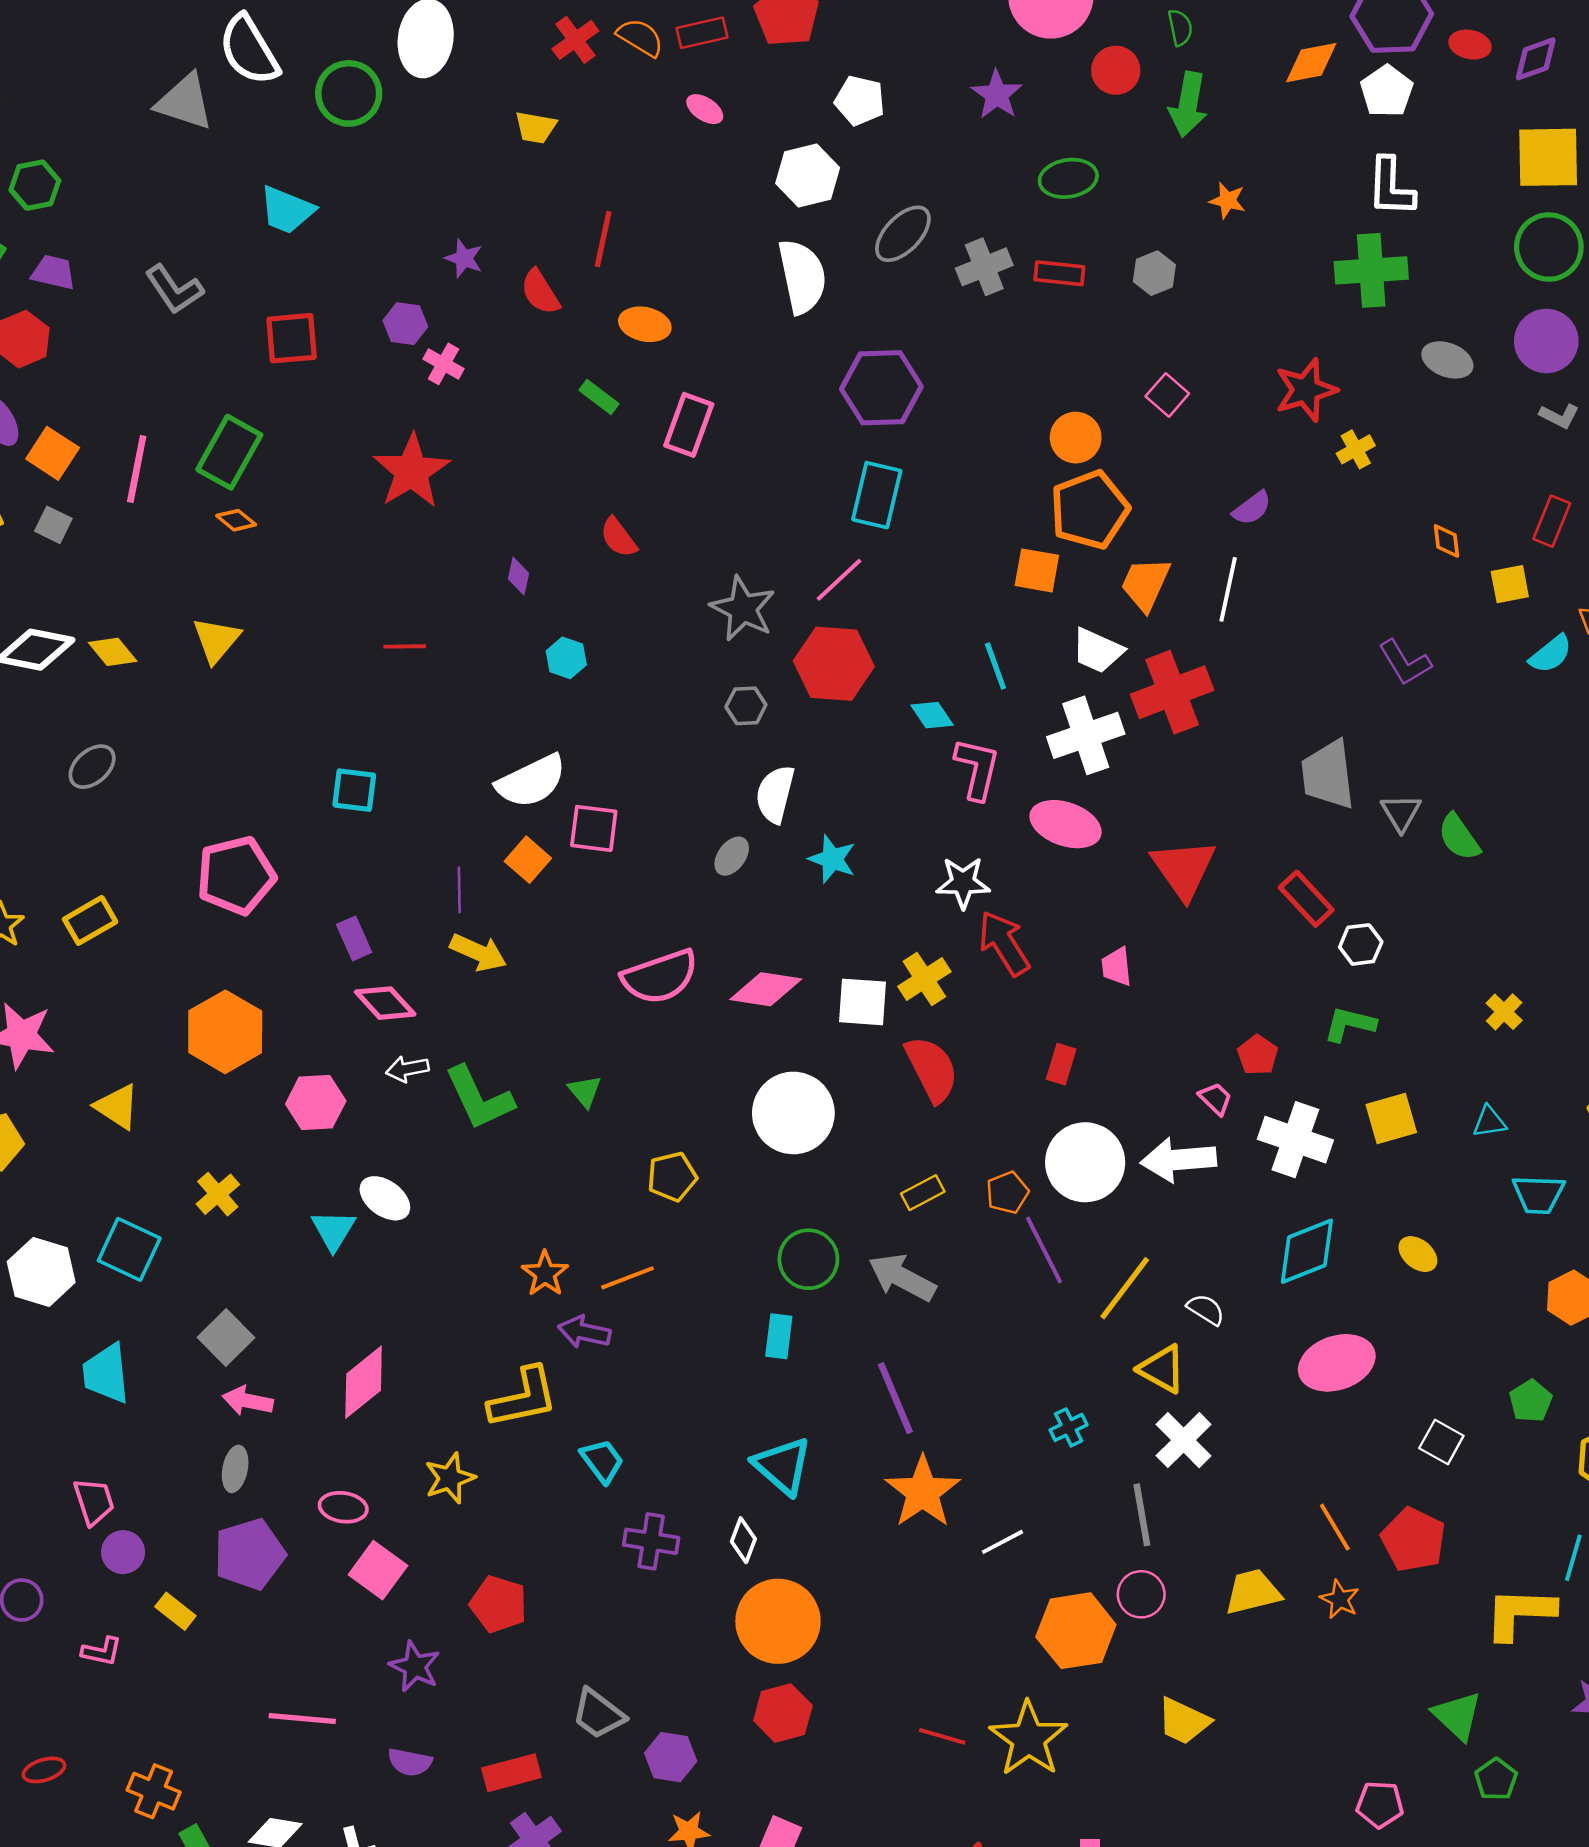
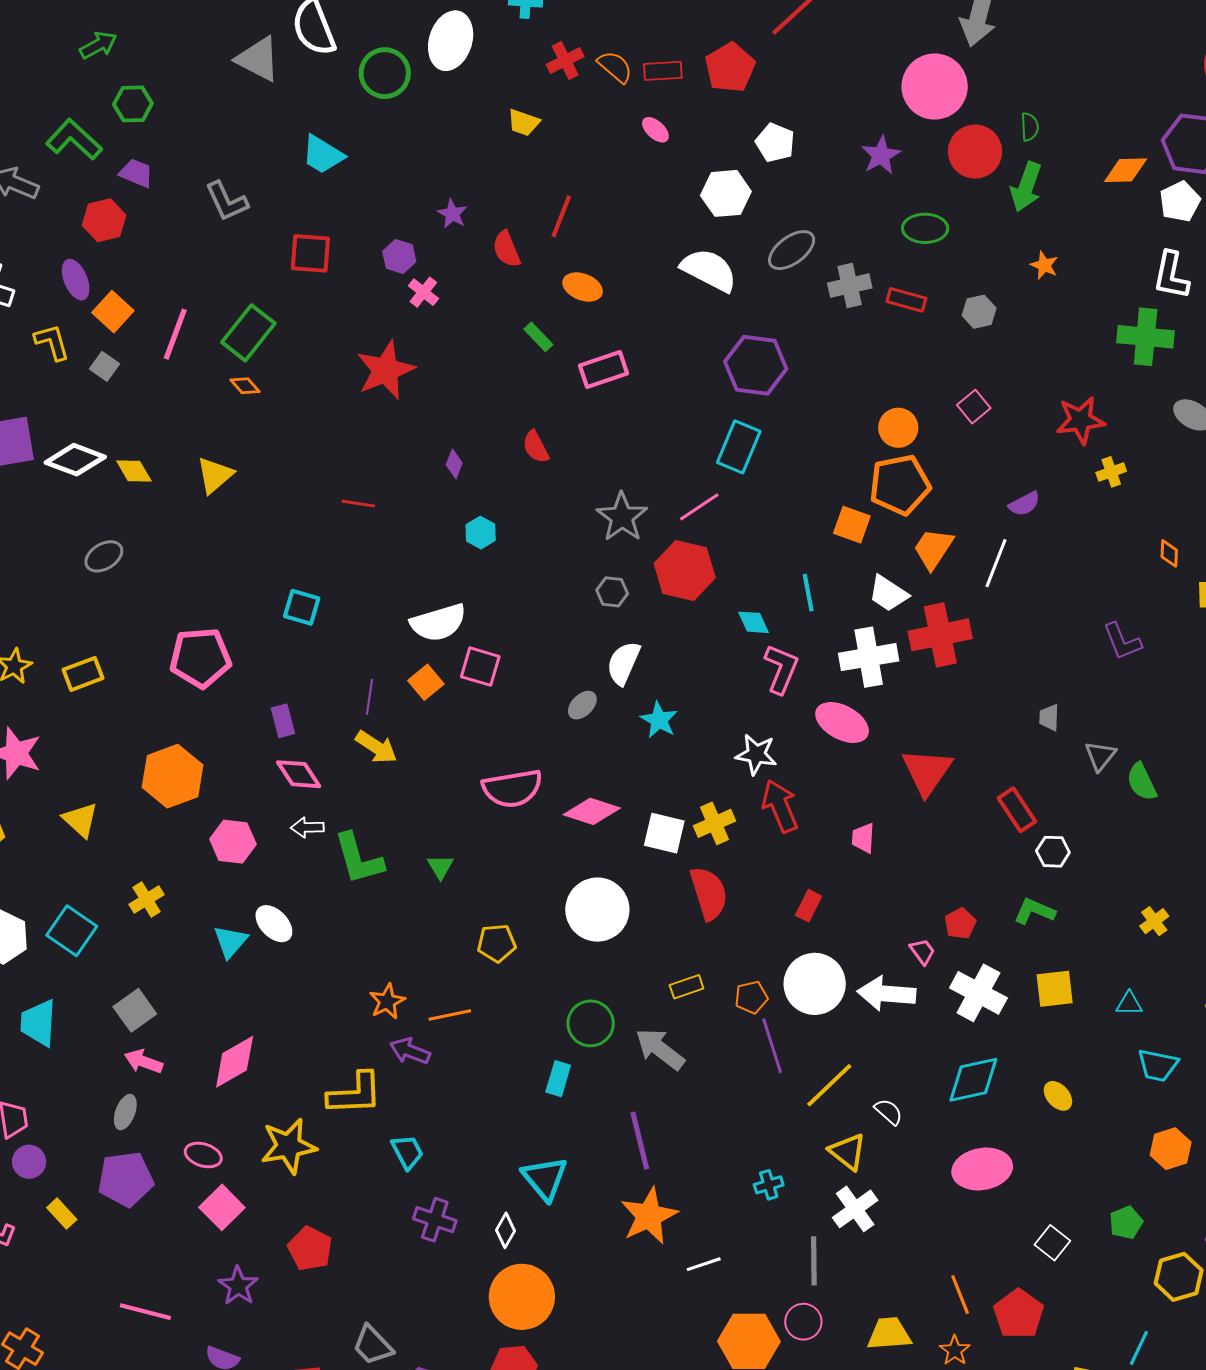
red circle: (1116, 70) -> (975, 152), size x1.4
white semicircle: (802, 276) -> (709, 270), turned -60
pink rectangle: (689, 425) -> (604, 370), turned 42
gray trapezoid: (1328, 775) -> (1049, 718), size x0.5
yellow star: (450, 1478) -> (289, 1146), size x1.4

